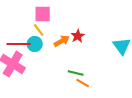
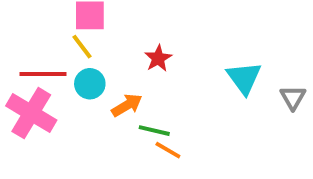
orange arrow: (62, 41) -> (127, 105), moved
cyan circle: (35, 44) -> (90, 84), moved

